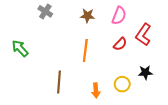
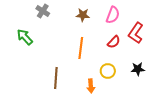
green arrow: (20, 48) -> (25, 37), moved
yellow circle: (122, 84) -> (108, 71), moved

